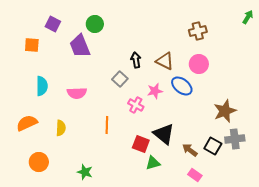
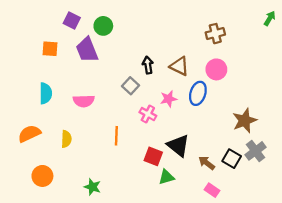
purple square: (53, 24) -> (72, 20), moved
orange square: (32, 45) -> (50, 49), moved
blue ellipse: (182, 86) -> (198, 93), turned 70
gray cross: (235, 139) -> (256, 151), turned -30

